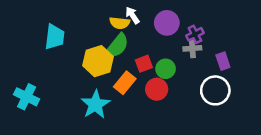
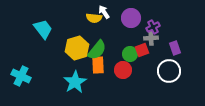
cyan trapezoid: (55, 37) -> (43, 29), turned -45
green semicircle: (117, 46) -> (97, 50), moved
red square: (144, 64) -> (142, 50), moved
orange rectangle: (125, 83) -> (98, 65), turned -42

